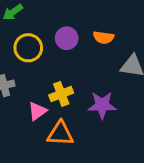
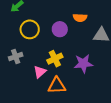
purple circle: (67, 38) -> (60, 29), moved

